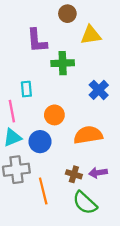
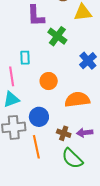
green cross: (63, 63) -> (57, 36), turned 36
blue circle: (40, 142) -> (39, 117), moved

